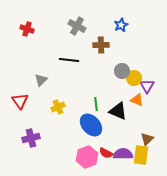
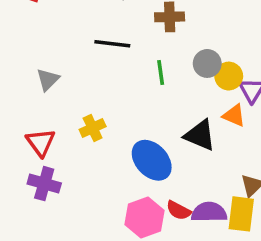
gray triangle: (41, 80) -> (48, 80), moved
red triangle: (20, 101) -> (41, 142), moved
green line: (96, 104) -> (161, 72), moved
purple cross: (31, 138) -> (44, 184), turned 30

